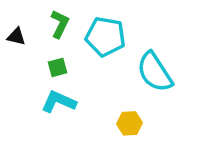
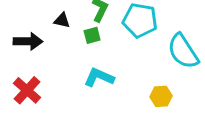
green square: (57, 67) -> (92, 35), moved

